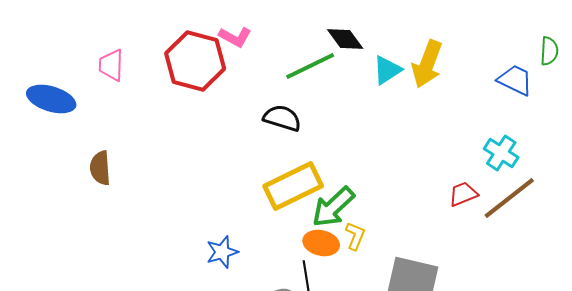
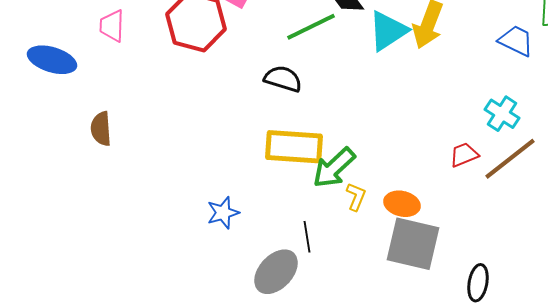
cyan triangle: (387, 70) -> (388, 31), size x1.4
yellow rectangle: (293, 186) -> (294, 147), turned 30
orange ellipse: (321, 243) -> (402, 204), moved

